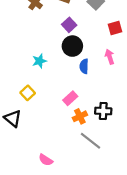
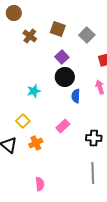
orange cross: (80, 116) -> (36, 143), moved
gray line: (90, 141) -> (93, 173), moved, turned 50
pink semicircle: (46, 160) -> (40, 184), turned -128

